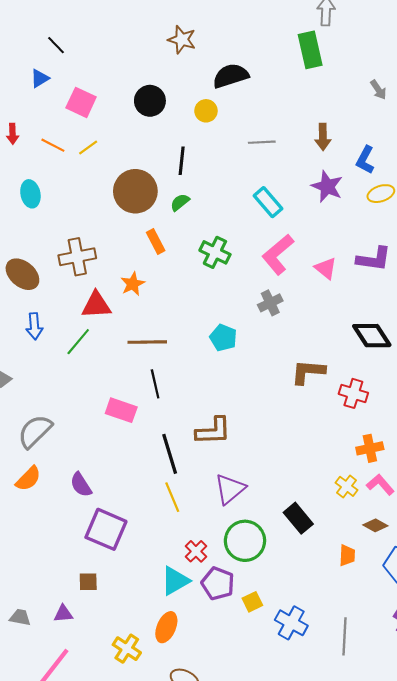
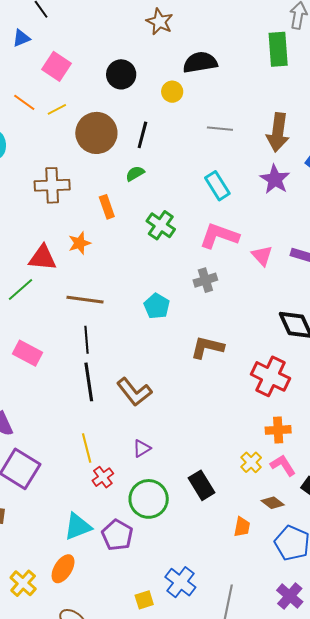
brown arrow: (323, 137) -> (278, 132), size x1.5
brown circle: (135, 191) -> (96, 133), moved
pink L-shape: (278, 254) -> (219, 236), turned 51
brown cross: (77, 257) -> (52, 185), moved
brown L-shape: (308, 372) -> (207, 347), moved
red cross: (353, 393) -> (271, 376), size x1.4
pink rectangle: (121, 410) -> (27, 353), moved
brown L-shape: (213, 431) -> (134, 392), turned 45
black line: (170, 454) -> (89, 382), moved
purple triangle: (230, 489) -> (142, 448), size x0.6
red cross: (196, 551) -> (103, 477), moved
yellow square: (252, 602) -> (144, 600), moved

